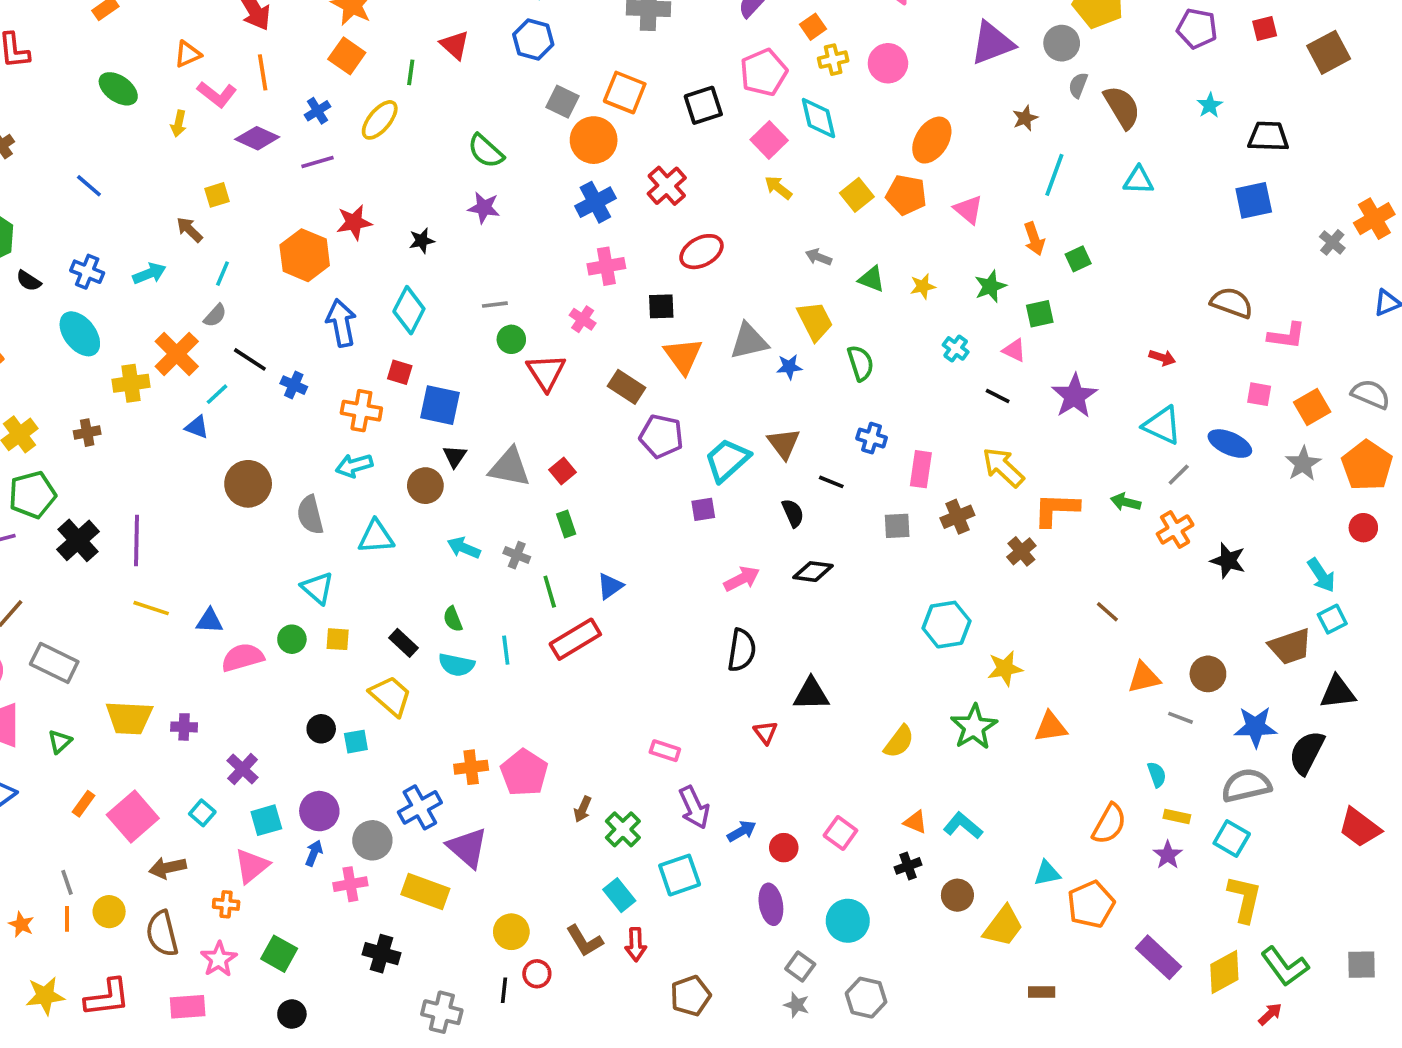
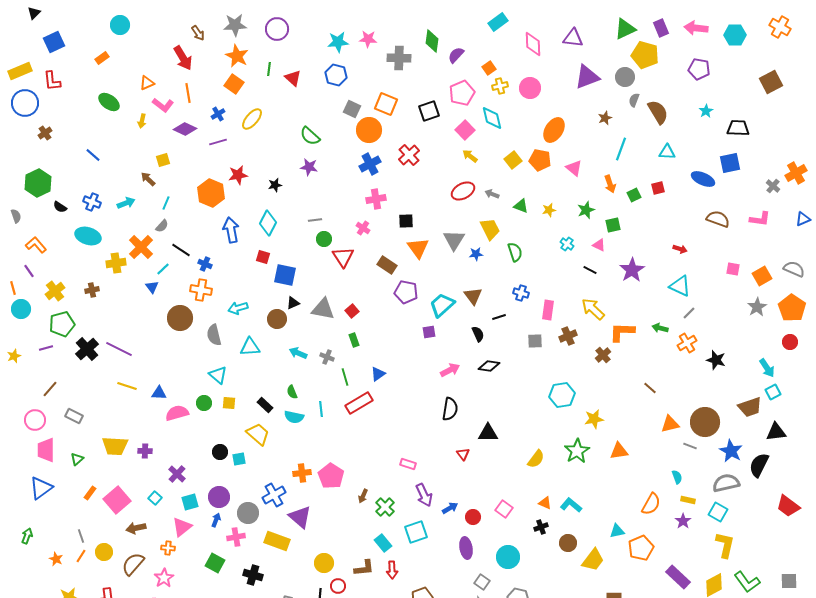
red square: (1265, 29) -> (658, 188), moved
green line: (411, 72) -> (269, 69), moved
red ellipse: (701, 252) -> (463, 191), moved
cyan ellipse: (80, 334) -> (88, 236), turned -35
pink L-shape: (1287, 336) -> (760, 219), moved
gray triangle: (749, 341) -> (454, 240), turned -45
orange cross: (361, 411) -> (201, 290), moved
blue triangle: (197, 427) -> (152, 287), turned 32
blue ellipse: (1230, 444) -> (703, 179), moved
black triangle: (455, 456) -> (293, 303), turned 32
black line: (831, 482) -> (499, 317), turned -40
purple line: (136, 540) -> (119, 349), turned -64
gray rectangle: (54, 663) -> (74, 416), size x0.7
brown circle: (1208, 674) -> (705, 422), size x1.5
blue star: (1255, 727) -> (731, 451), turned 30
orange line: (67, 919) -> (81, 556), turned 32
brown semicircle: (162, 934) -> (133, 564), turned 55
brown L-shape: (584, 941) -> (364, 568), turned -65
green square: (279, 954) -> (215, 563), moved

